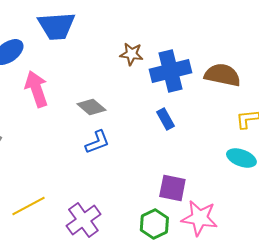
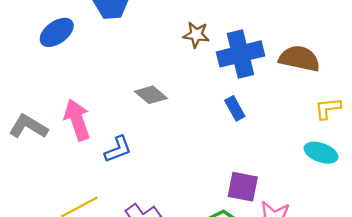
pink arrow: (36, 89) -> (77, 120), moved
blue L-shape: (97, 142) -> (118, 149), moved

